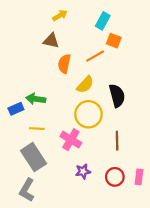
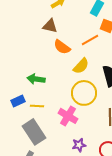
orange semicircle: (64, 64) -> (62, 47), turned -66
blue rectangle: (16, 109) -> (18, 101), moved

